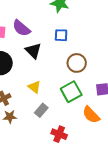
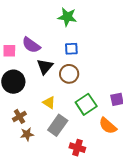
black triangle: (33, 51) -> (45, 67), turned 30
brown circle: (77, 63) -> (69, 74), moved
gray rectangle: (41, 110) -> (58, 125), size x1.5

